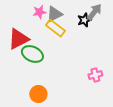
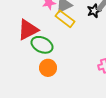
orange circle: (38, 94) -> (48, 68), moved

